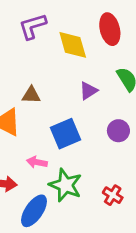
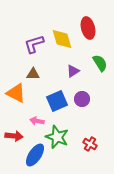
purple L-shape: (33, 26) -> (34, 44), moved
purple circle: (118, 131) -> (82, 99), moved

